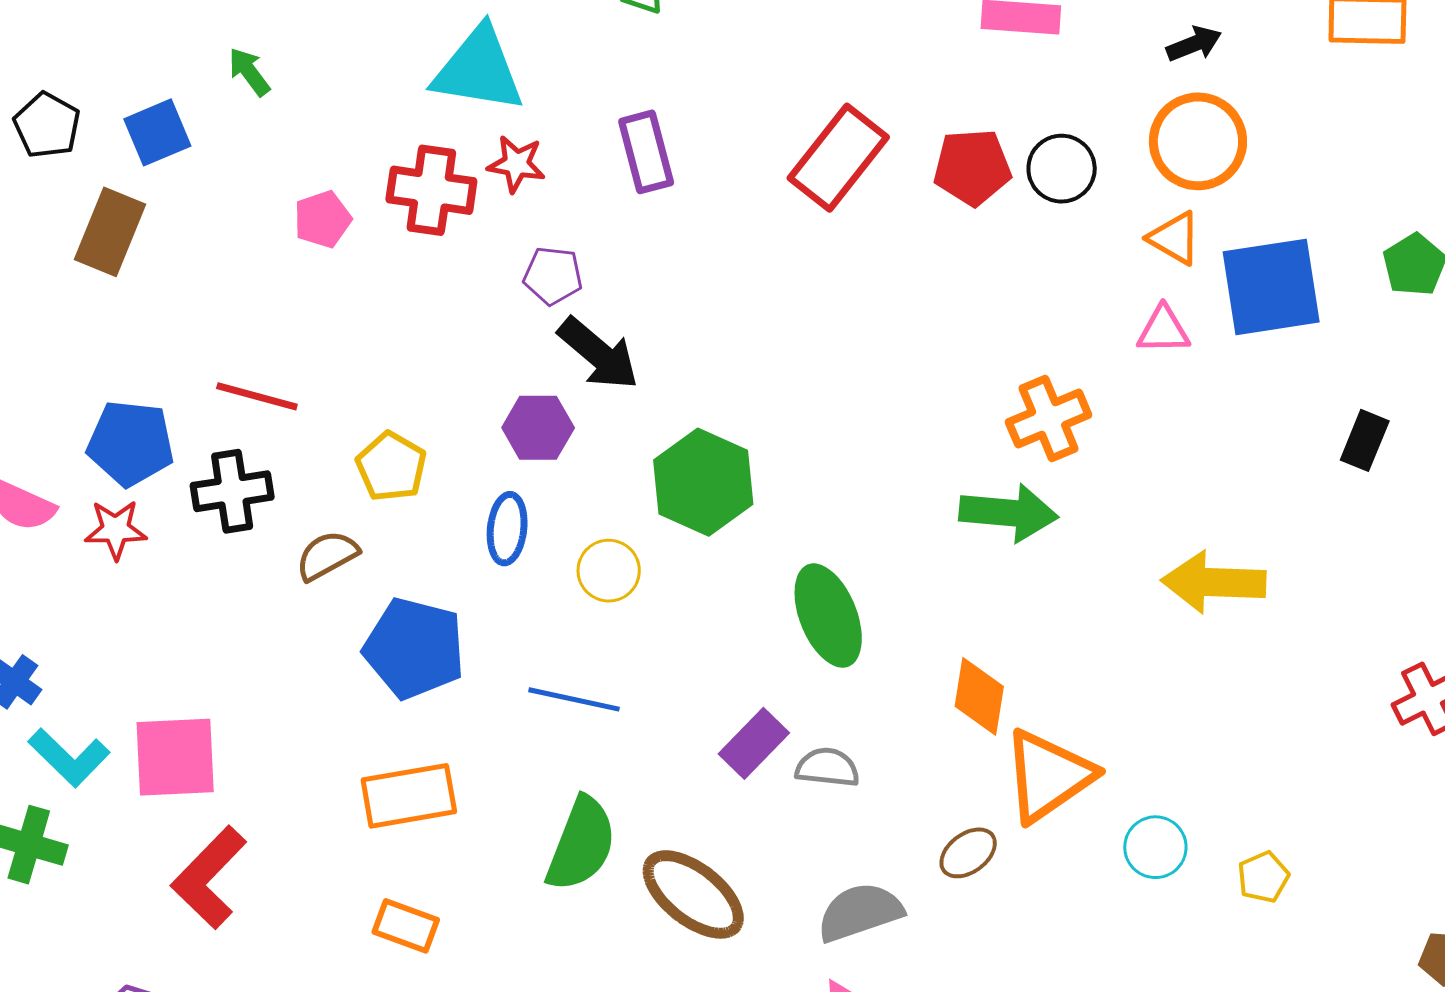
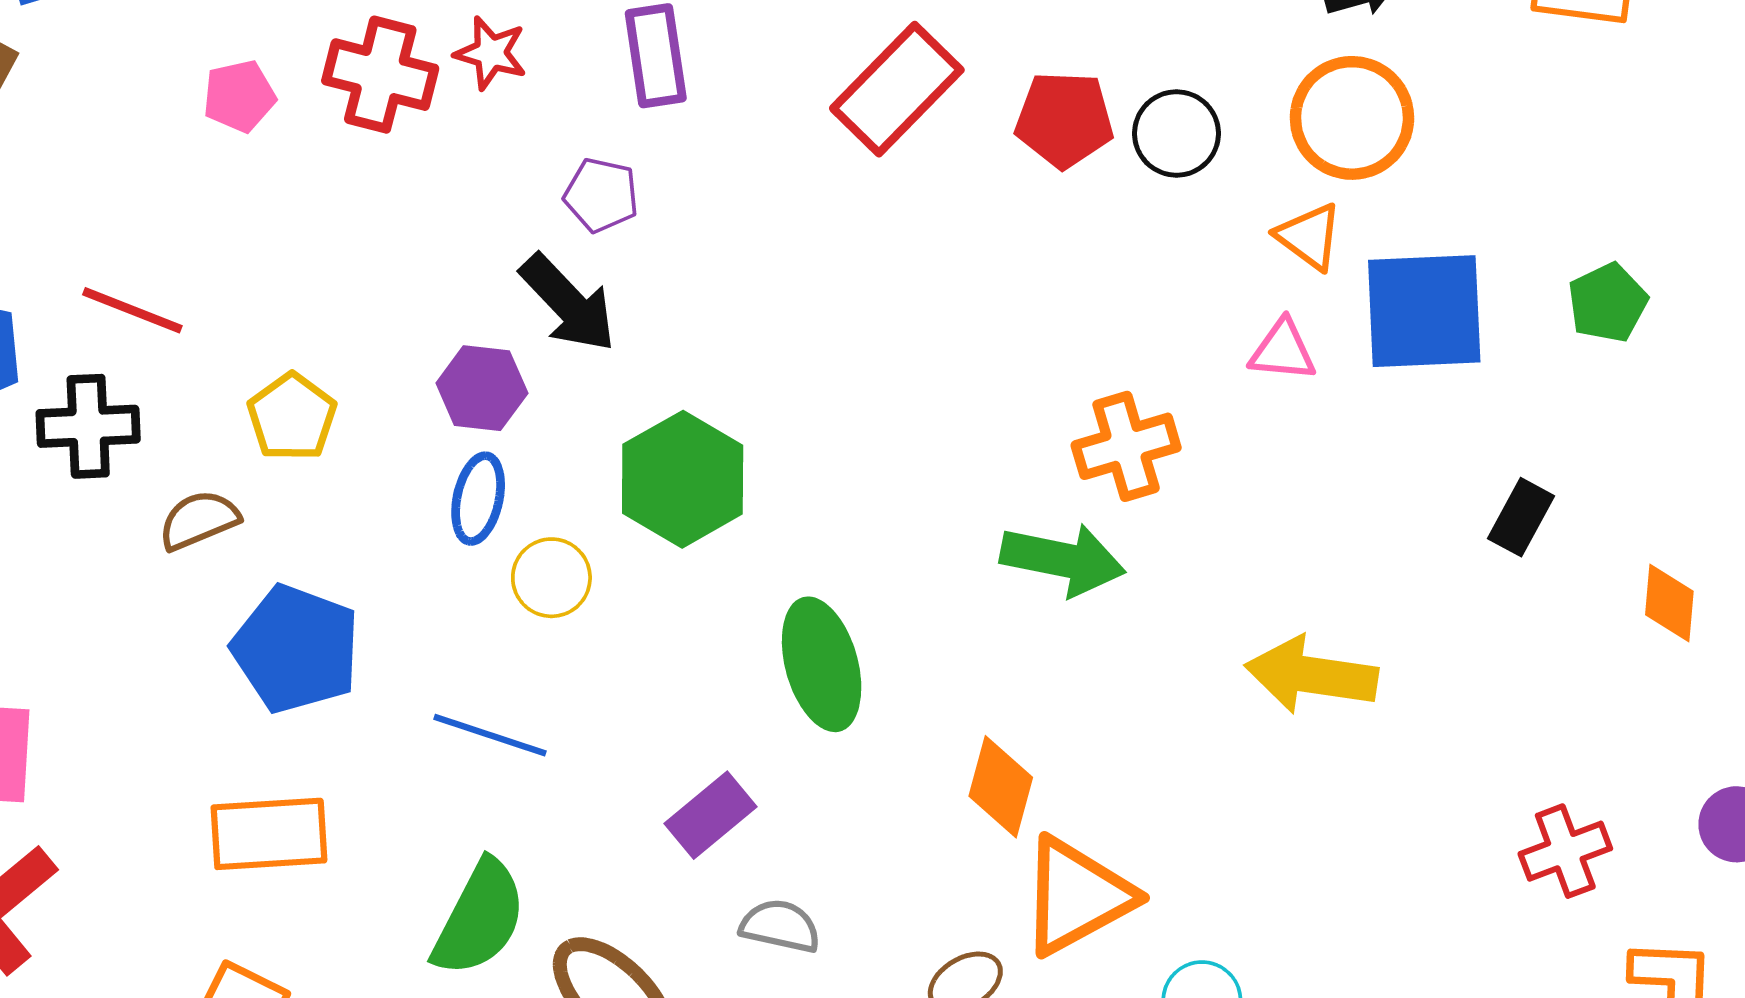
purple pentagon: (553, 276) -> (601, 195), moved
blue ellipse: (507, 529) -> (478, 499), moved
gray semicircle: (827, 767) -> (780, 926), moved

